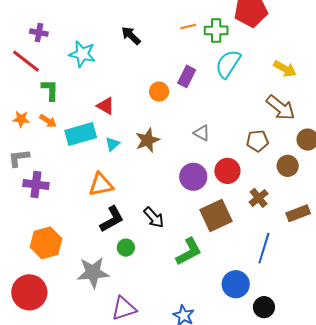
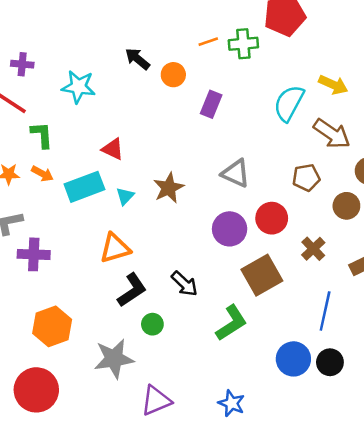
cyan semicircle: (228, 64) -> (289, 103), moved
orange circle: (159, 92) -> (173, 75), moved
gray triangle: (202, 133) -> (236, 173), size x1.4
black circle: (264, 307) -> (330, 362), moved

